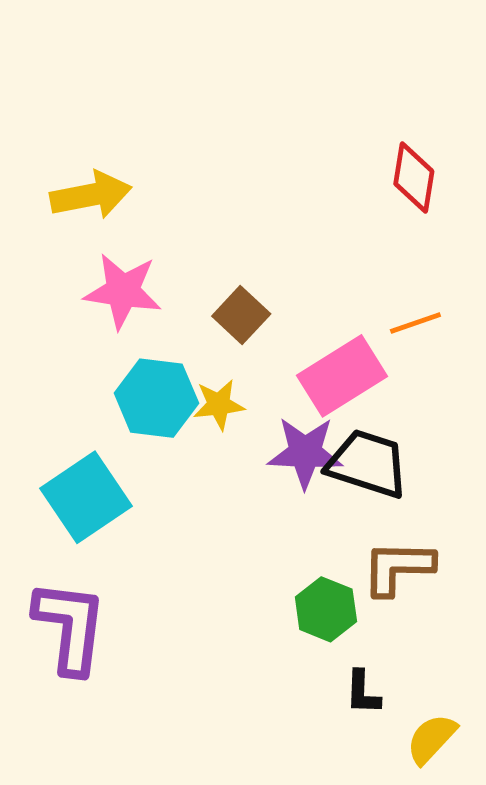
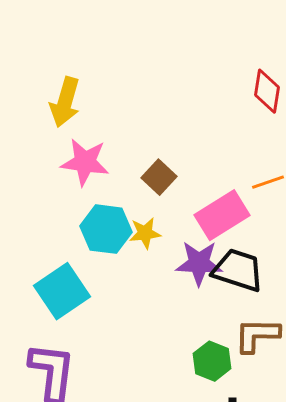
yellow arrow: (91, 195) -> (65, 102), turned 117

